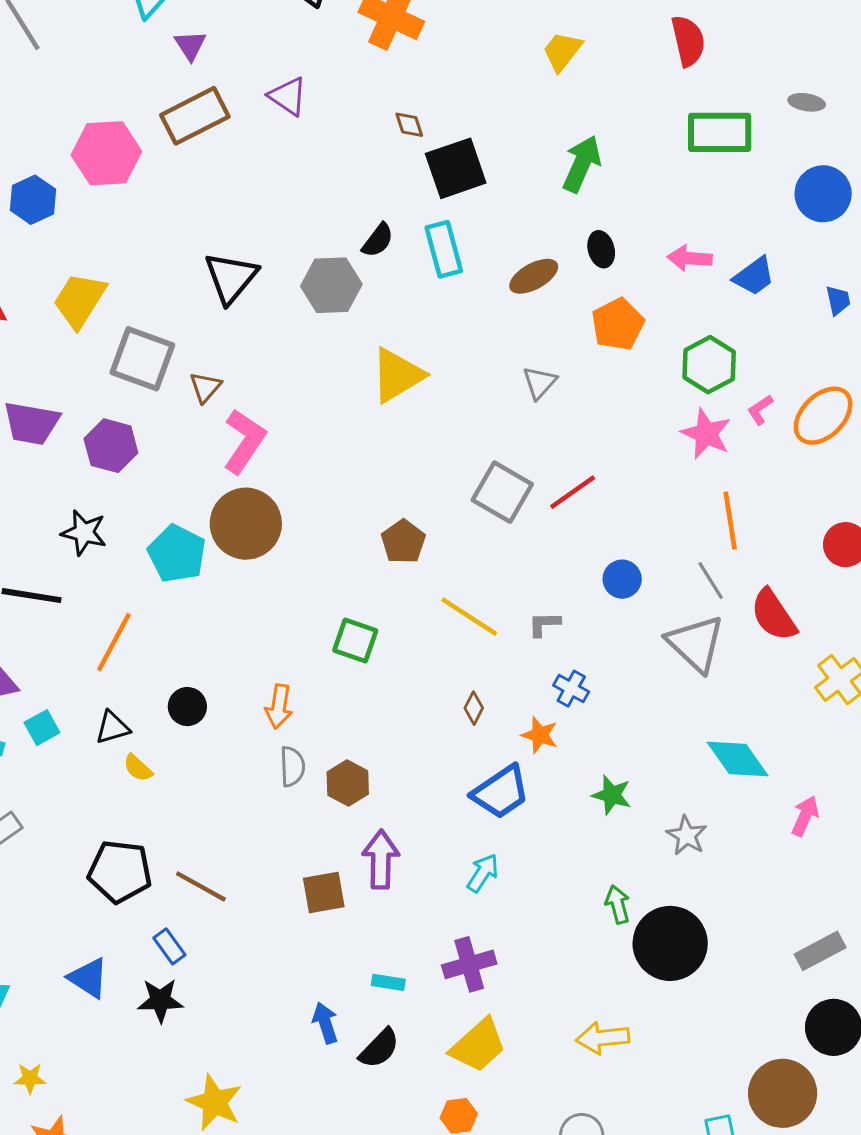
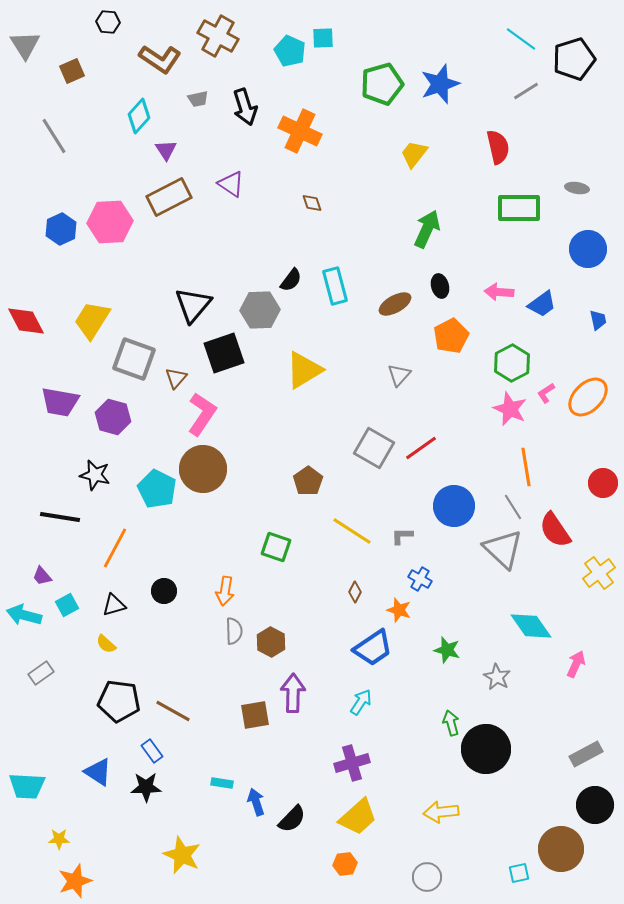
black square: (456, 168) -> (224, 353), moved
blue hexagon: (33, 200) -> (61, 229), moved
blue circle: (622, 579) -> (454, 506), size x1.6
yellow semicircle: (138, 768) -> (106, 644), moved
cyan rectangle: (388, 982) -> (222, 783), moved

